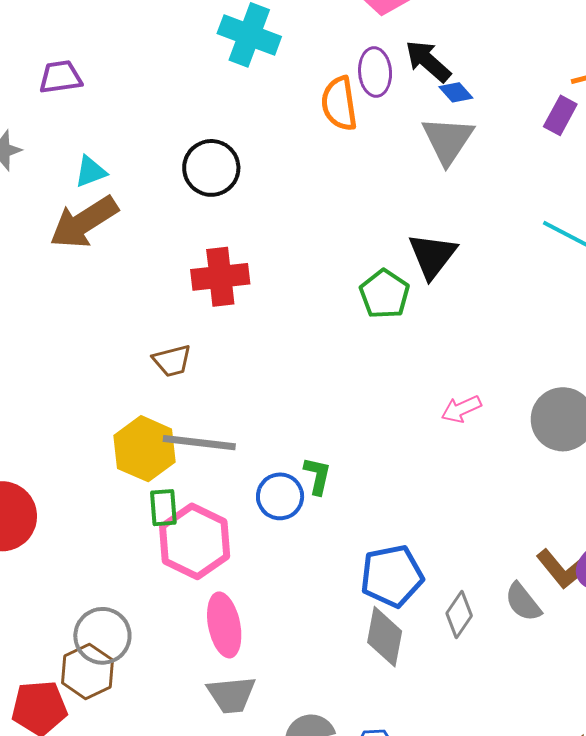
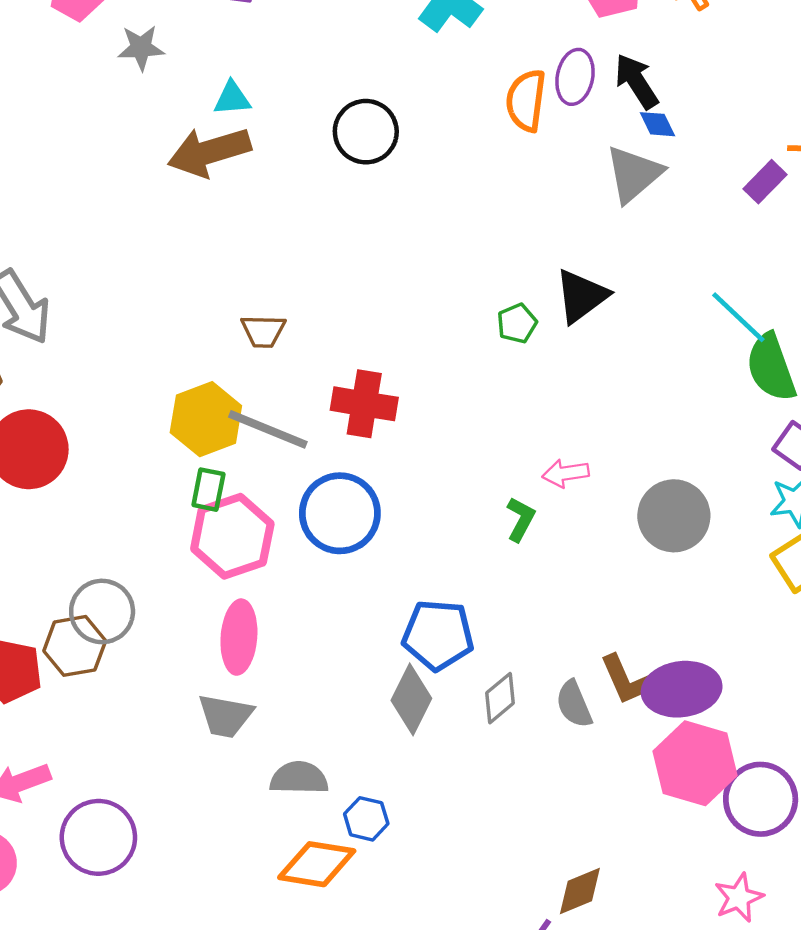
red cross: (220, 277) -> (364, 404), moved
green pentagon: (385, 294) -> (517, 323), size x0.7
green L-shape: (317, 476) -> (521, 519), moved
blue circle: (280, 496) -> (340, 513), size x1.5

